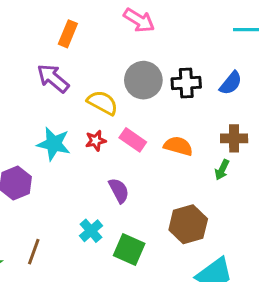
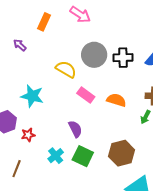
pink arrow: (139, 20) -> (80, 15), moved
purple arrow: (53, 78) -> (20, 45), moved, size x0.6
red star: (96, 141) -> (28, 135), moved
green square: (129, 249) -> (83, 156), moved

